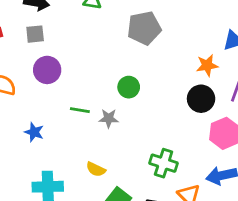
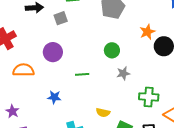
gray square: (35, 34) -> (61, 18), moved
orange star: (207, 65) -> (147, 32), moved
gray star: (109, 118) -> (123, 73), moved

